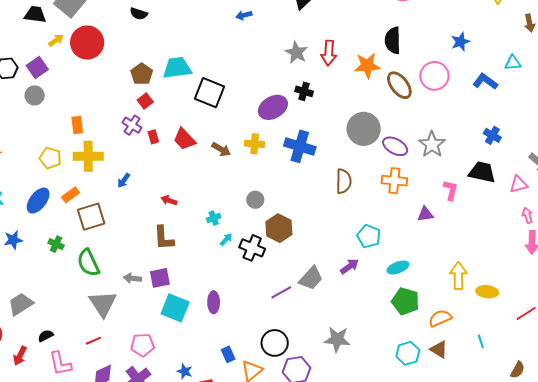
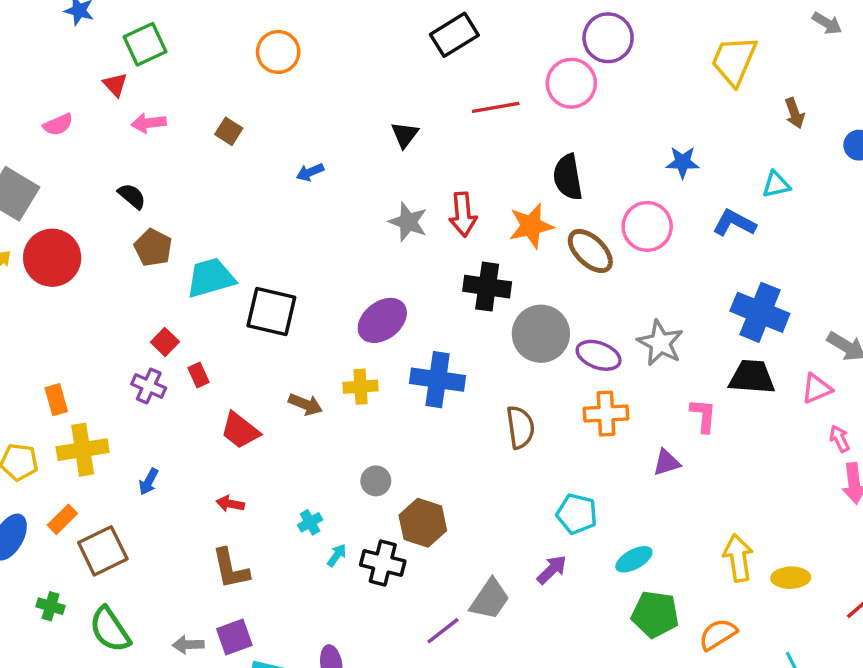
black semicircle: (139, 14) -> (132, 196), turned -150
blue star: (460, 42) -> (683, 162), turned 30
brown pentagon: (142, 74) -> (153, 248), moved
black cross: (304, 91) -> (487, 287), moved, size x1.5
blue cross: (492, 135) -> (760, 312), size x1.8
red rectangle: (153, 137) -> (198, 375), moved
red trapezoid: (184, 139) -> (240, 430), moved

